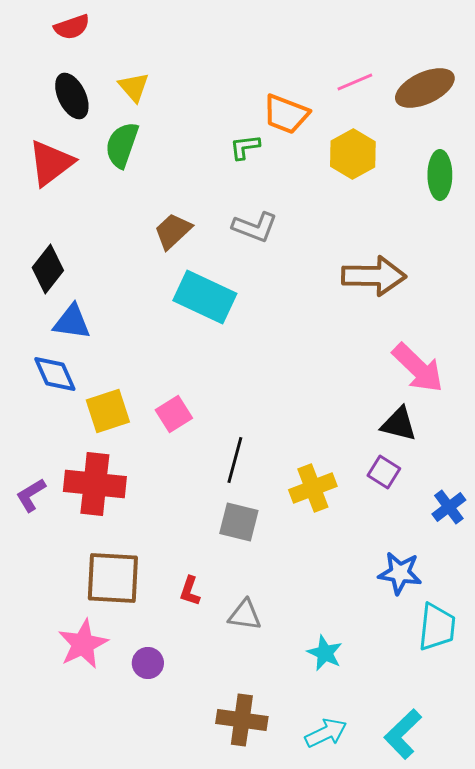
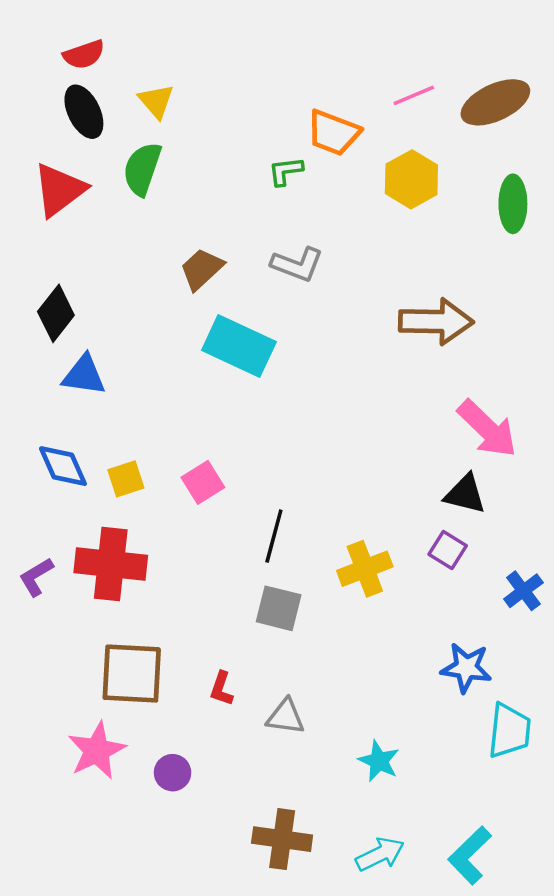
red semicircle: (72, 27) -> (84, 55), moved
blue diamond: (55, 374) -> (63, 466), moved
yellow square: (108, 411) -> (126, 479), size x0.7

